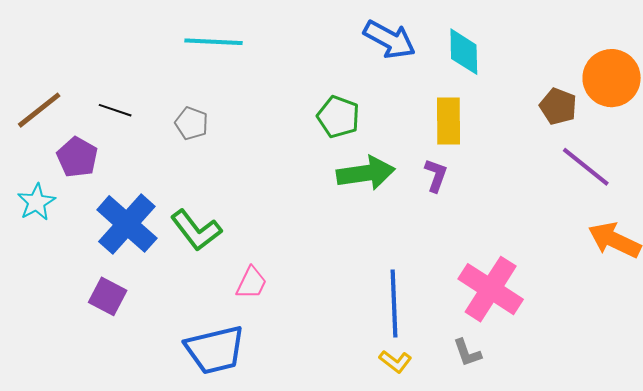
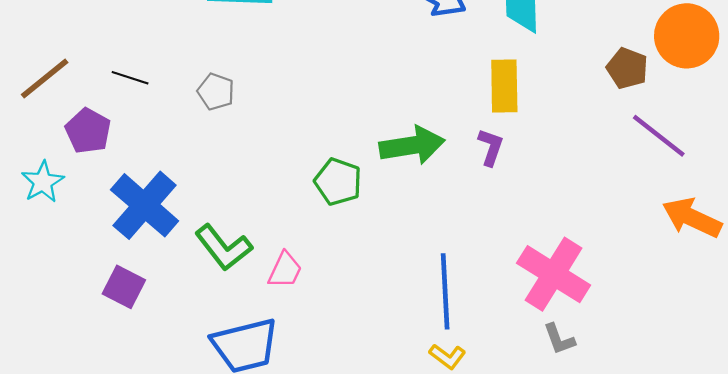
green pentagon: (338, 117) -> (338, 182), moved
green L-shape: (196, 230) -> (224, 247), moved
gray L-shape: (467, 353) -> (559, 339), moved

